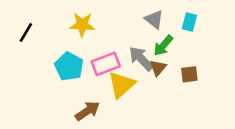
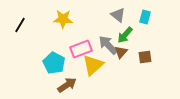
cyan pentagon: (69, 66) -> (54, 63), moved

